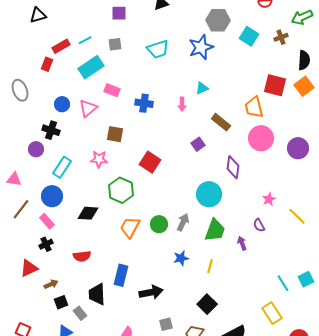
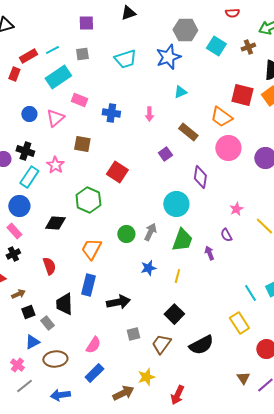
cyan triangle: (202, 88) -> (180, 92), moved
orange trapezoid: (254, 107) -> (221, 117), turned -40
black cross: (51, 130) -> (25, 151), moved
pink star: (99, 159) -> (55, 165), moved, turned 30
orange trapezoid: (130, 227) -> (91, 249), moved
red semicircle: (82, 256) -> (49, 266), turned -102

